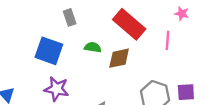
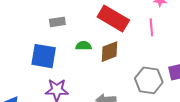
gray rectangle: (70, 17) -> (57, 22), turned -70

